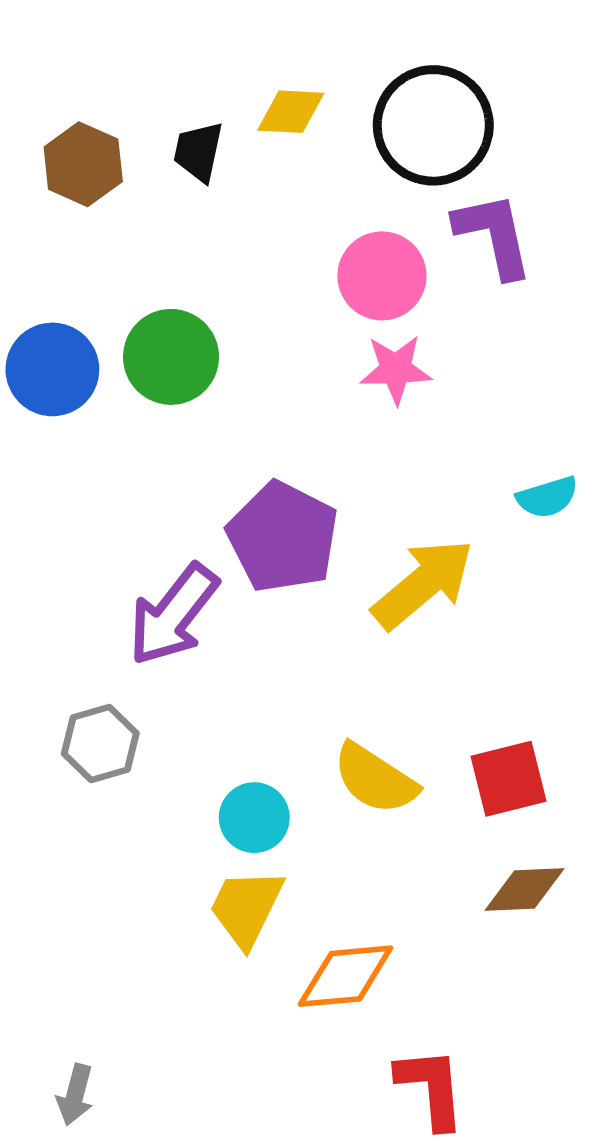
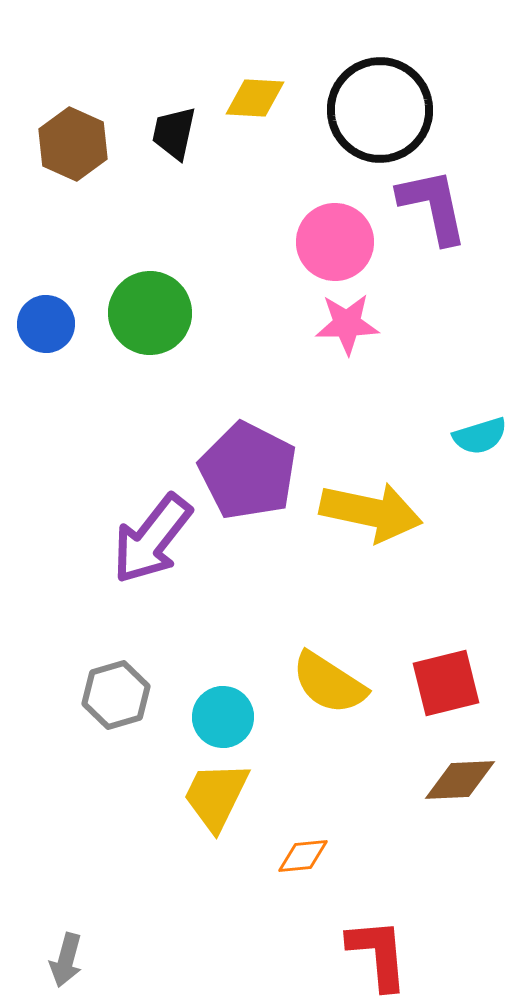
blue circle: (52, 369) -> (46, 324), size x0.7
yellow arrow: (423, 584) -> (371, 512), turned 52
gray hexagon: (100, 743) -> (116, 695), moved
orange diamond: (345, 976) -> (303, 856), size x0.6

